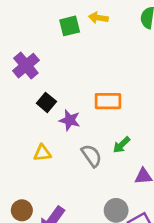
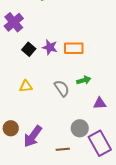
purple star: (70, 120) -> (50, 47), moved
green arrow: (122, 145) -> (84, 80), turned -152

